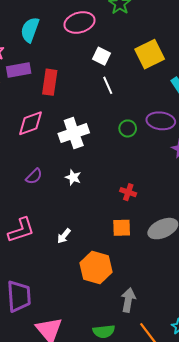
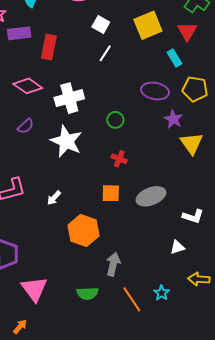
white line: (108, 85) -> (105, 53), turned 54
pink diamond: (30, 123) -> (28, 86), turned 52
green circle: (128, 128) -> (115, 120), moved
purple semicircle: (34, 176) -> (26, 126), moved
white star: (73, 177) -> (66, 141), size x2.0

